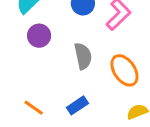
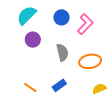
orange ellipse: (124, 70) -> (90, 61), turned -65

